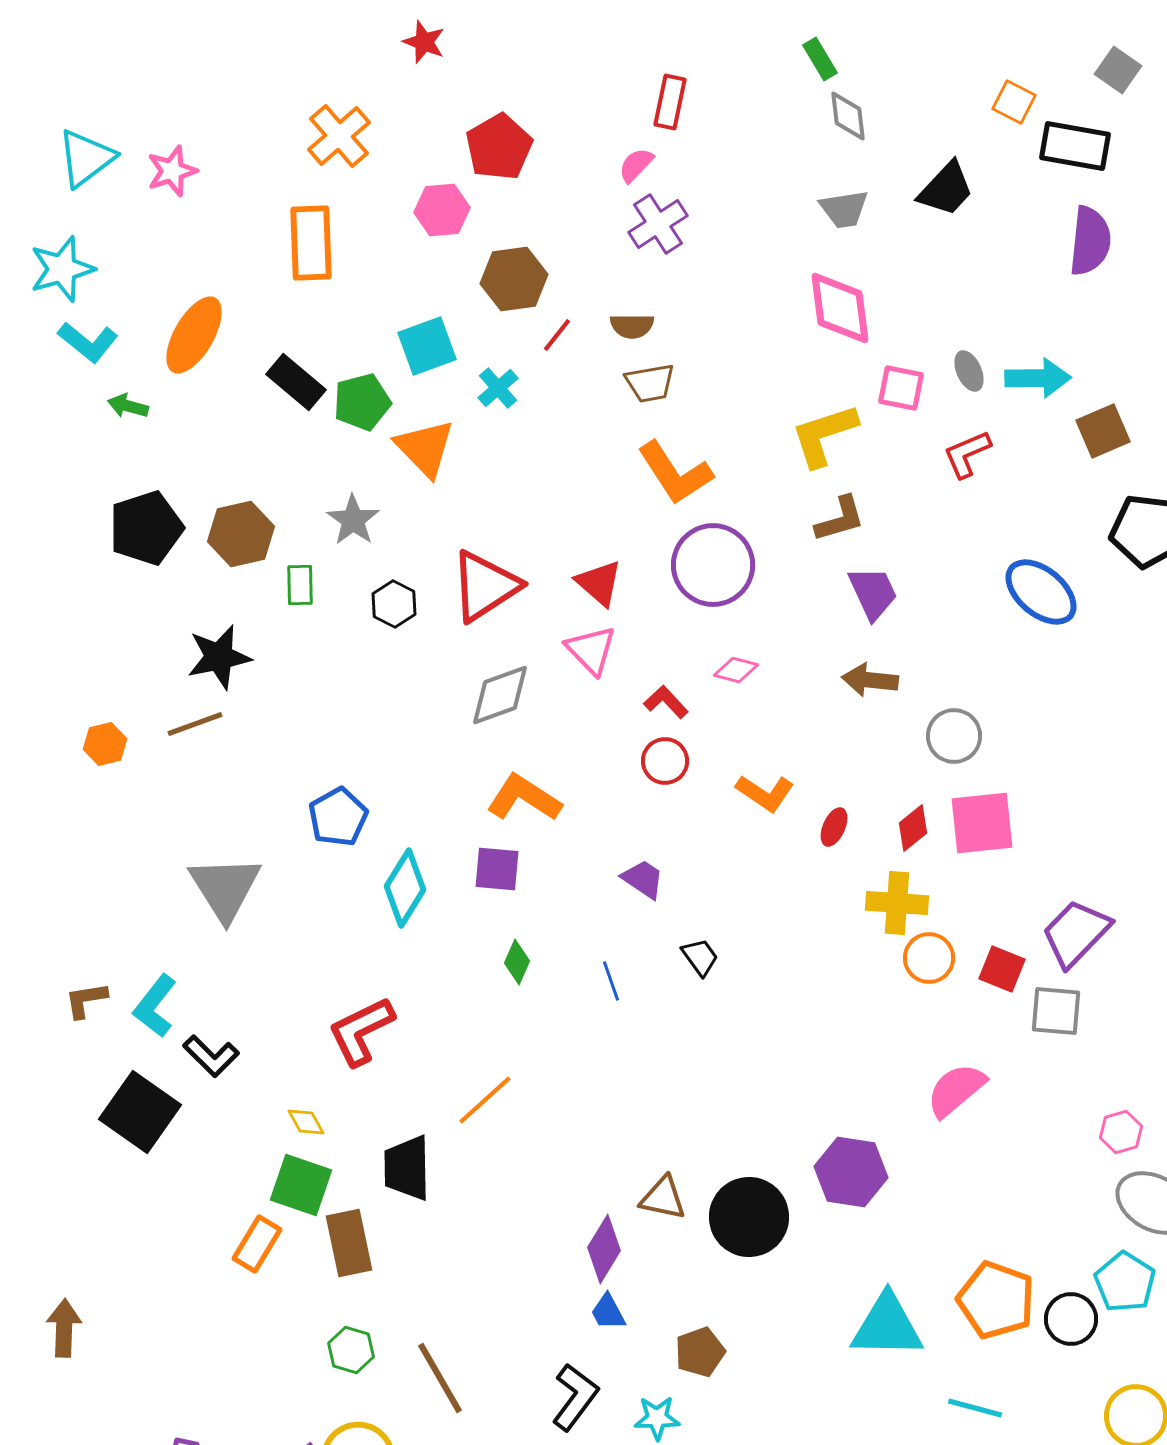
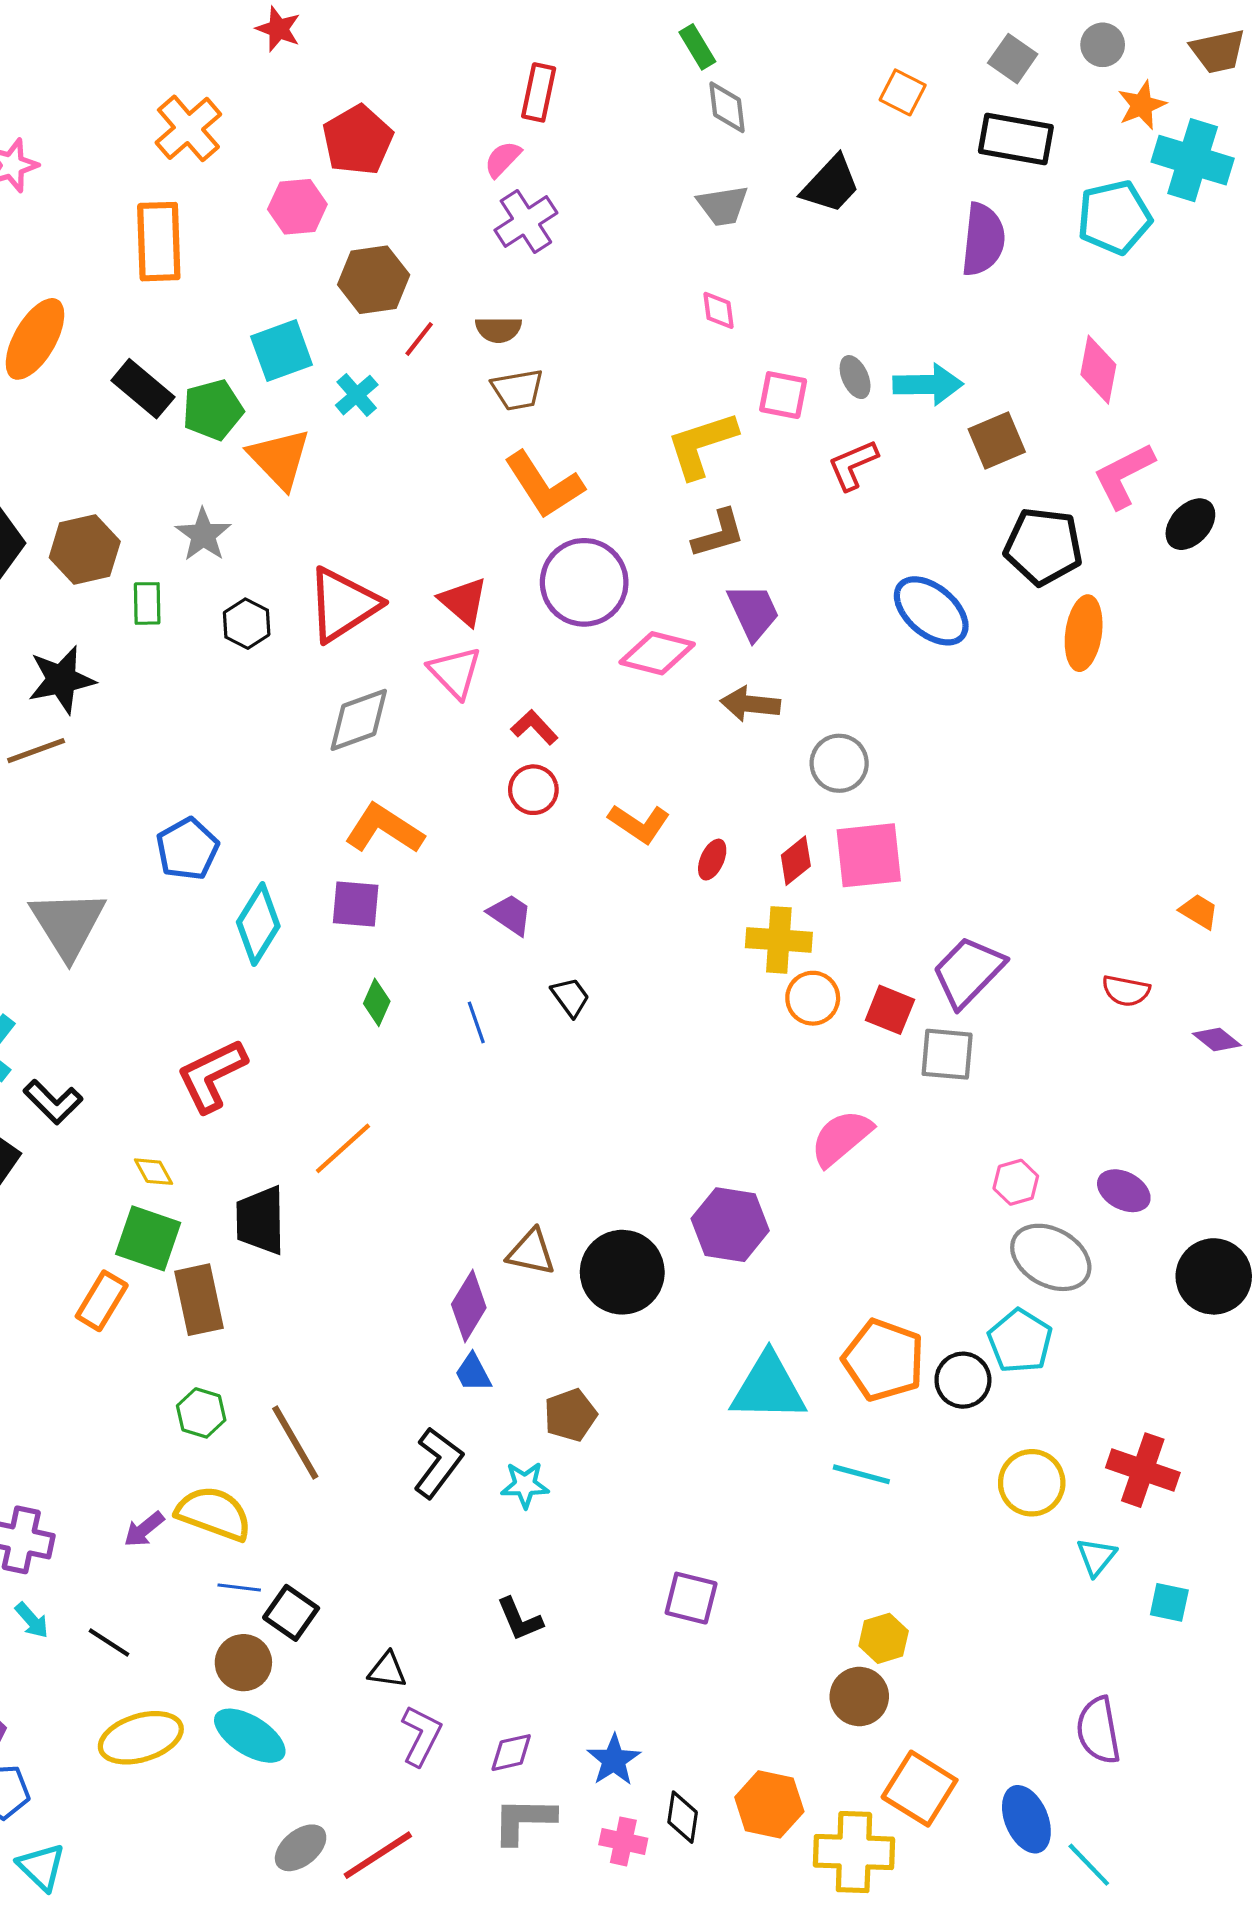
black rectangle: (1075, 146) -> (1016, 139), moved
pink diamond: (840, 308) -> (719, 310), size x0.5
pink diamond: (736, 670) -> (657, 653), moved, size x1.6

